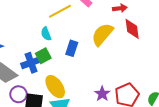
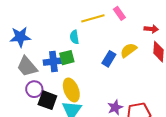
yellow semicircle: (102, 34) -> (129, 50), size x0.7
blue rectangle: (72, 48) -> (109, 59), moved

